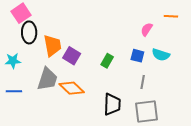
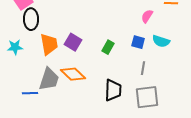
orange trapezoid: (52, 46) -> (49, 44), moved
gray trapezoid: (47, 79) -> (49, 79), moved
blue line: (14, 91) -> (30, 93), moved

